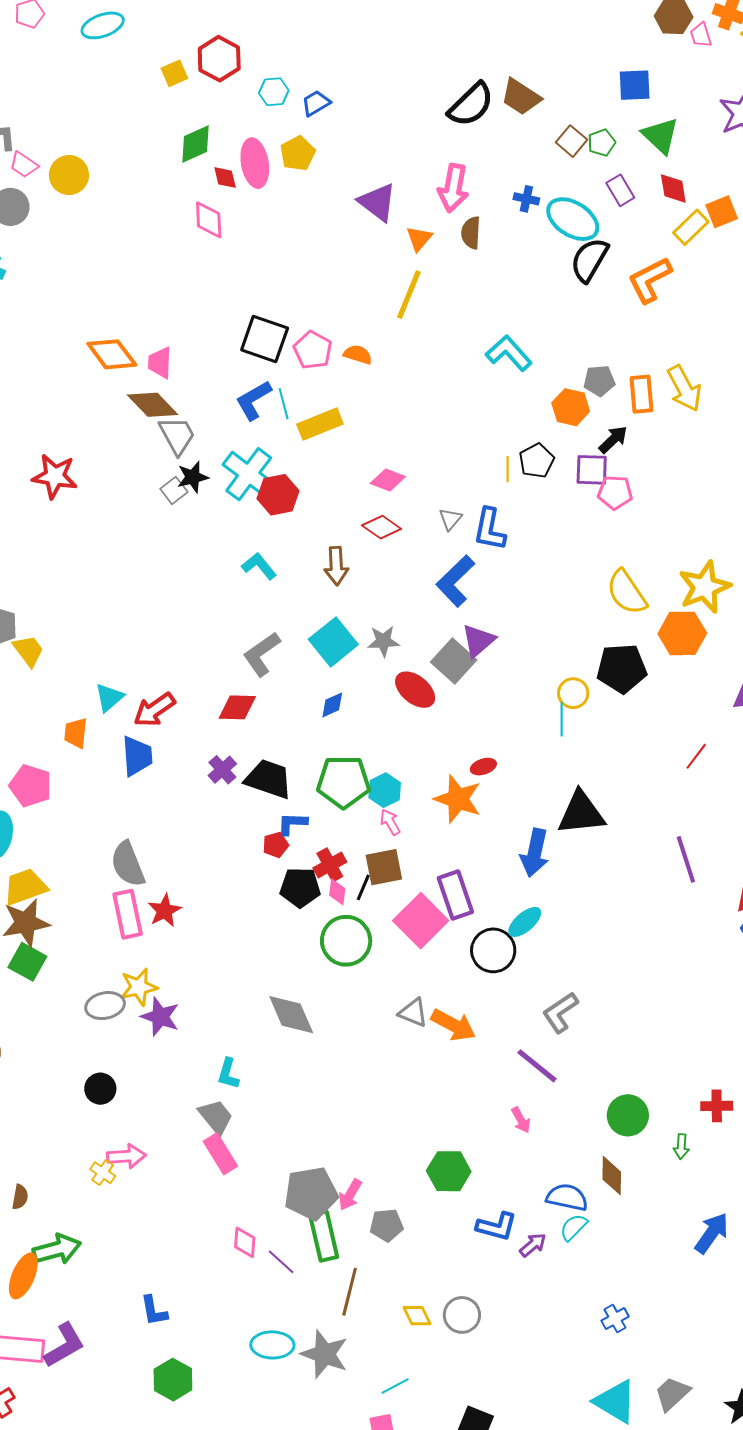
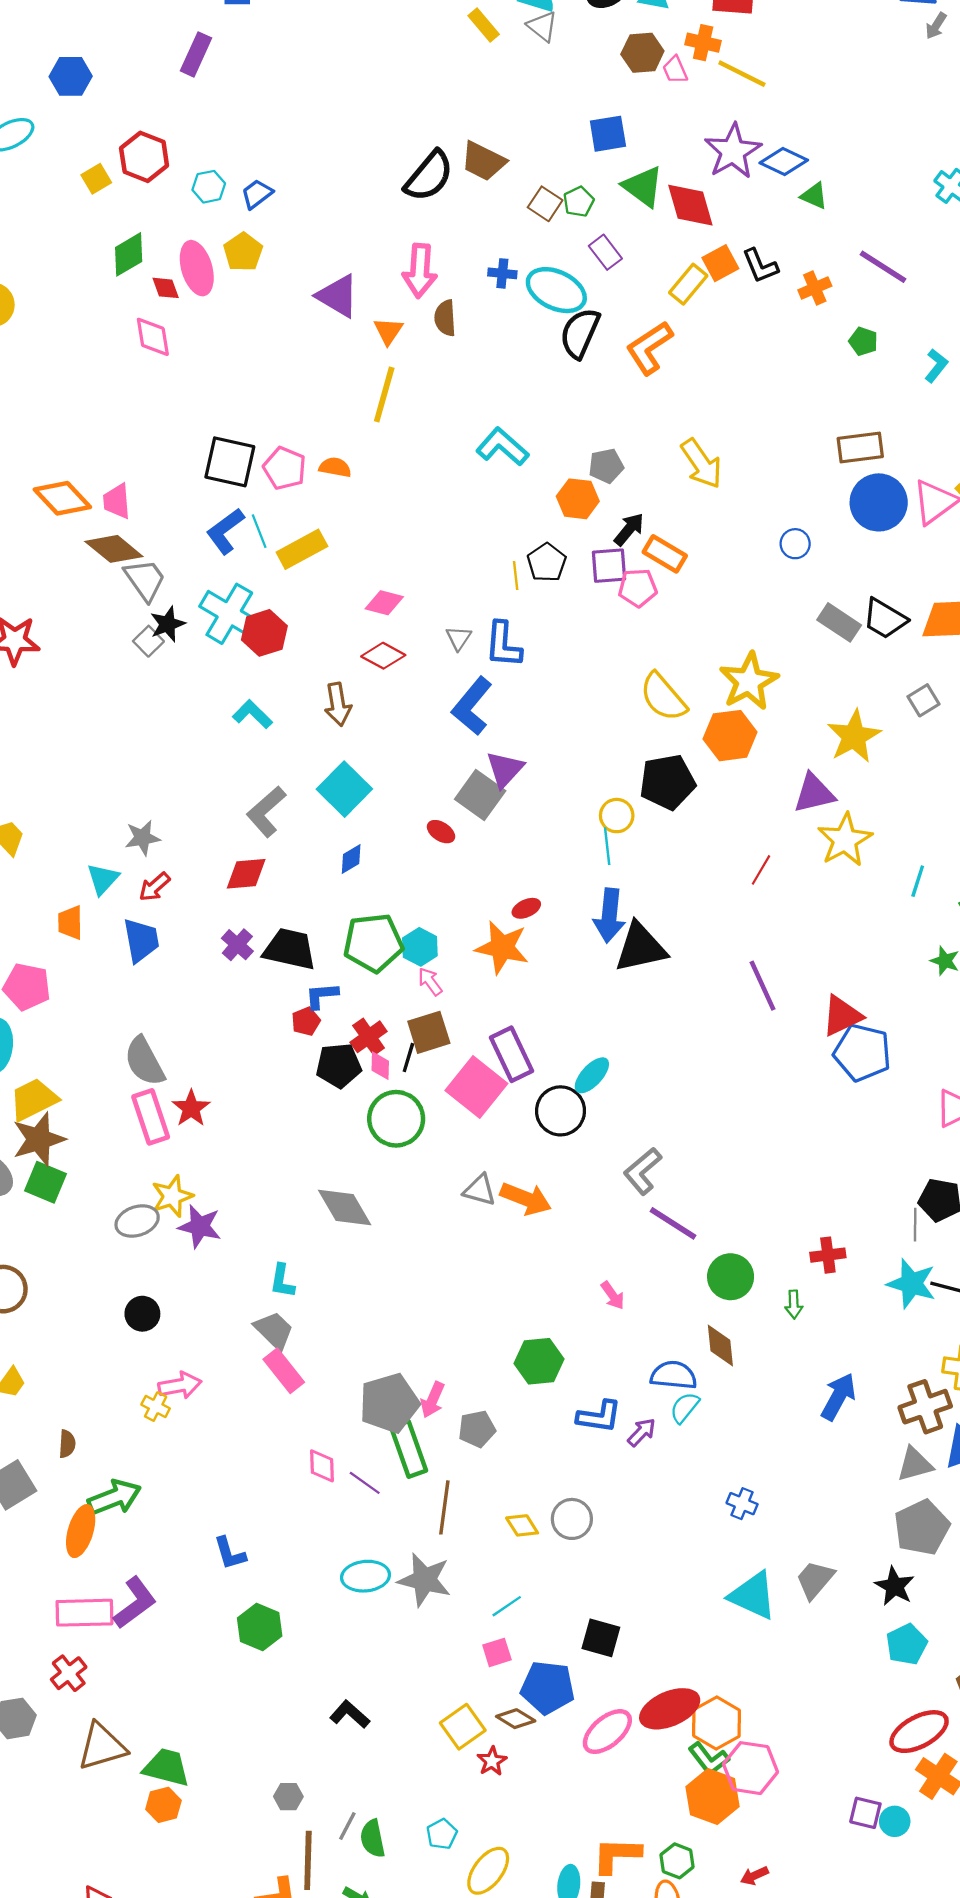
red diamond: (673, 189) -> (690, 205), moved, size x1.4
orange rectangle: (641, 394) -> (665, 554), moved, turned -48
gray star: (383, 641) -> (142, 838), moved
red ellipse: (415, 690) -> (441, 832), size x0.6
red arrow: (154, 710) -> (154, 887), size x0.7
blue arrow: (535, 853) -> (609, 916), moved
purple line: (537, 1066) -> (673, 1223), moved
blue cross: (615, 1319) -> (742, 1504), turned -32

